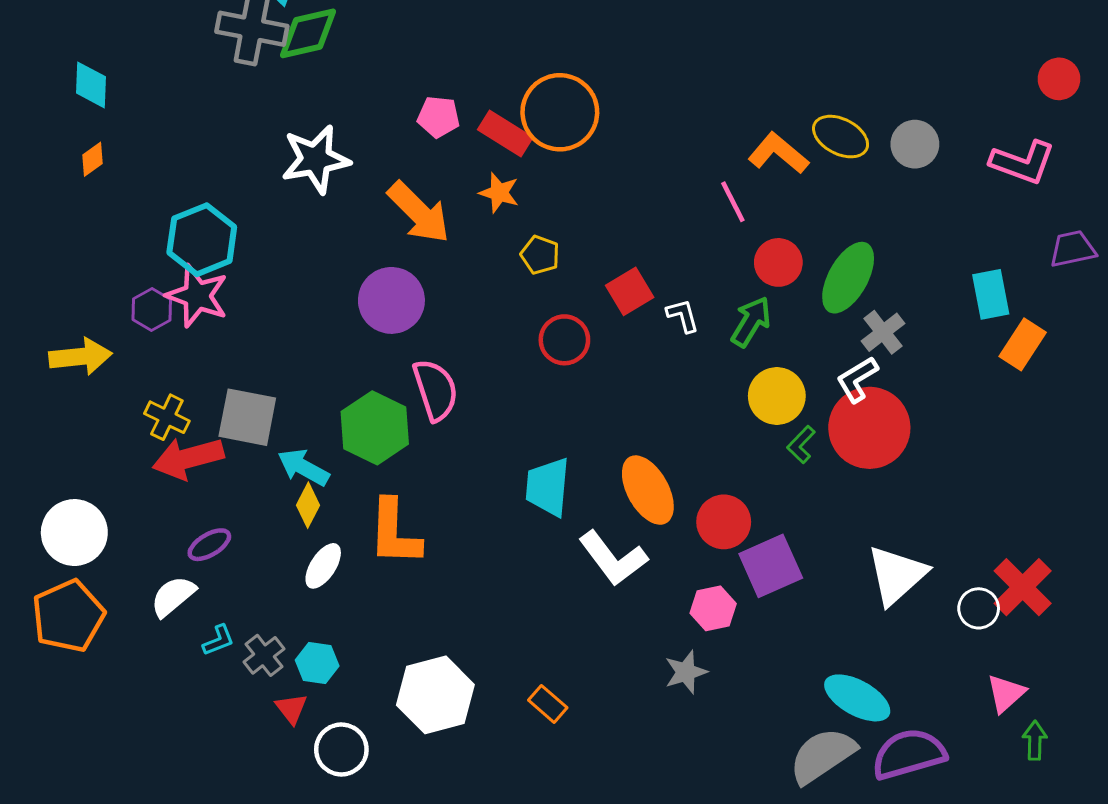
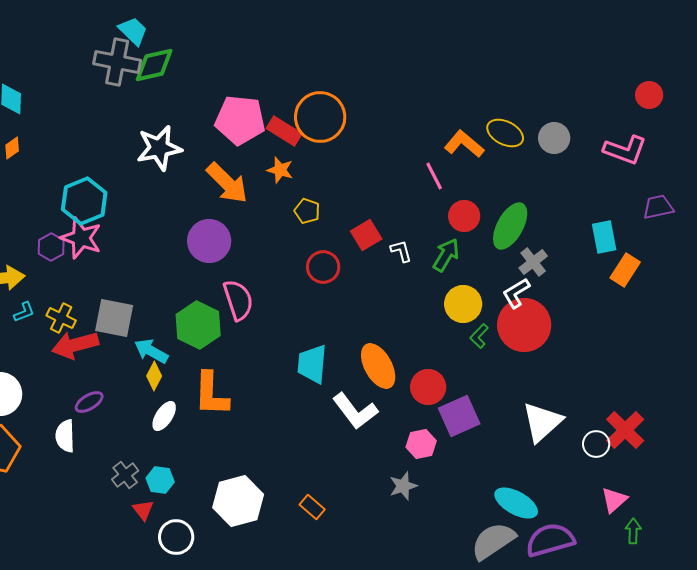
pink pentagon: (438, 117) -> (240, 120), size x1.8
white semicircle: (173, 596) -> (65, 436), turned -52
cyan L-shape: (218, 640) -> (24, 312), moved

